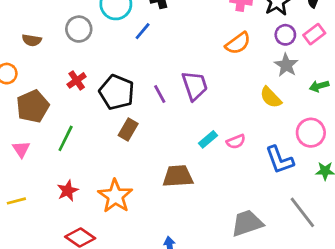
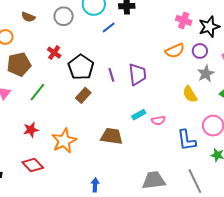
purple circle: (285, 35) -> (200, 51), moved
red cross: (77, 80) -> (54, 53), turned -32

